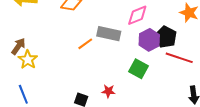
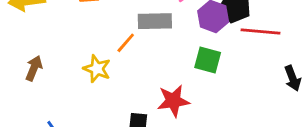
yellow star: (28, 60) -> (97, 69), moved
red star: (108, 91) -> (173, 101), size x1.6

